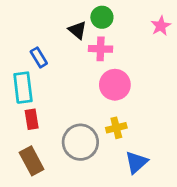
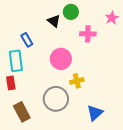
pink cross: (101, 49) -> (88, 34), moved
pink circle: (115, 85) -> (61, 59), moved
red rectangle: (32, 119) -> (11, 83), moved
yellow cross: (116, 128) -> (77, 81), moved

